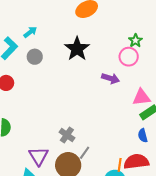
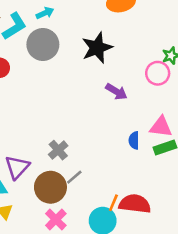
gray circle: (35, 57) -> (43, 44), size x1.6
purple arrow: (110, 78) -> (116, 92), moved
blue semicircle: (143, 135) -> (134, 140), moved

